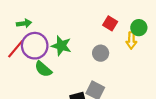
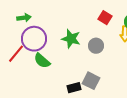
green star: (61, 46) -> (71, 39), moved
red line: (16, 49) -> (16, 54), moved

